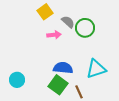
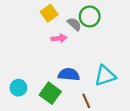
green circle: (85, 28) -> (90, 16), moved
green square: (58, 85) -> (50, 93), moved

